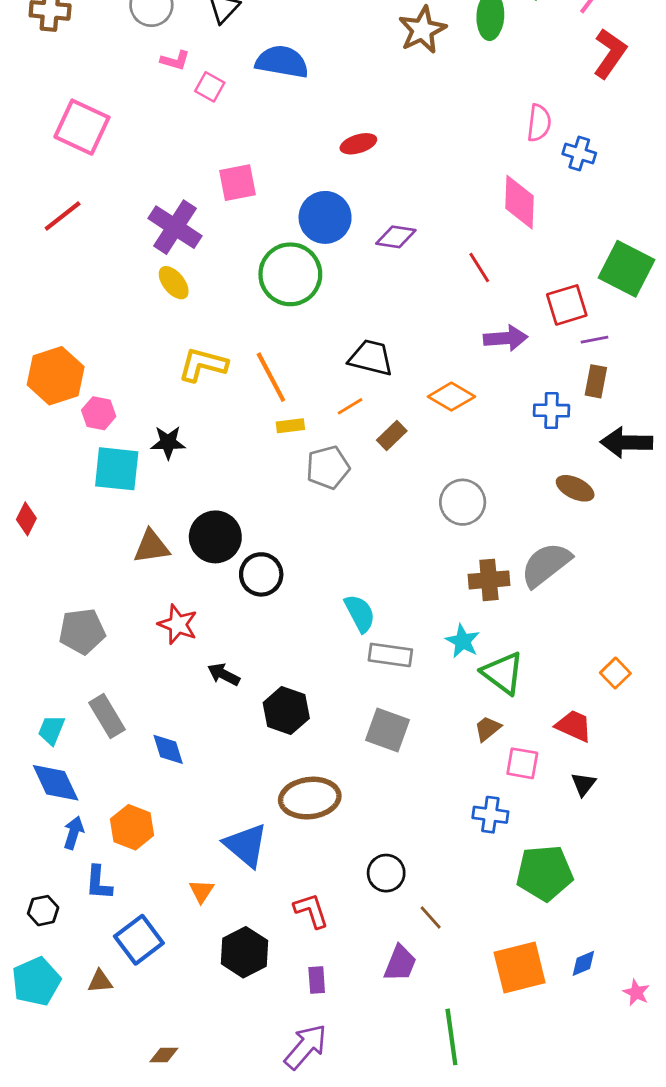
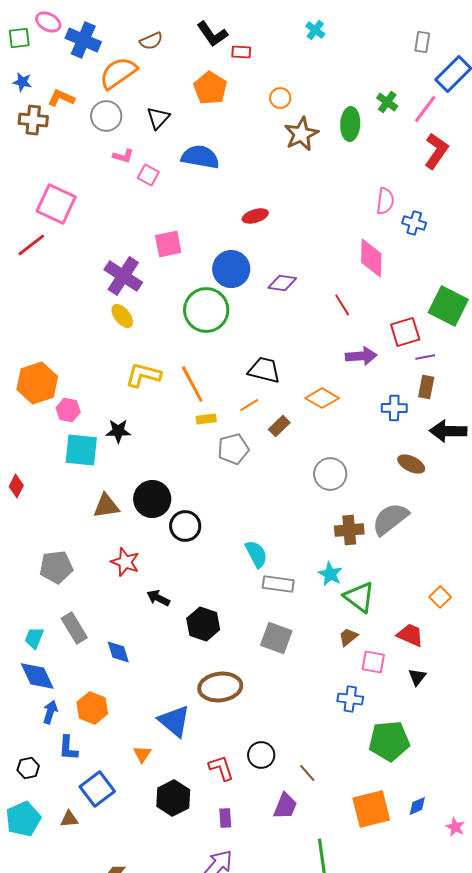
red line: (63, 216) -> (31, 245), moved
black circle: (386, 873) -> (261, 755), moved

